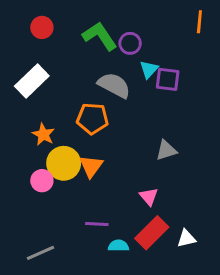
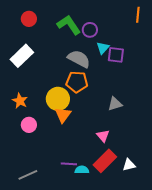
orange pentagon: (92, 119) -> (77, 82), moved
orange star: (43, 134) -> (20, 101), moved
yellow circle: (64, 163) -> (58, 99), moved
purple line: (97, 224) -> (69, 164), moved

